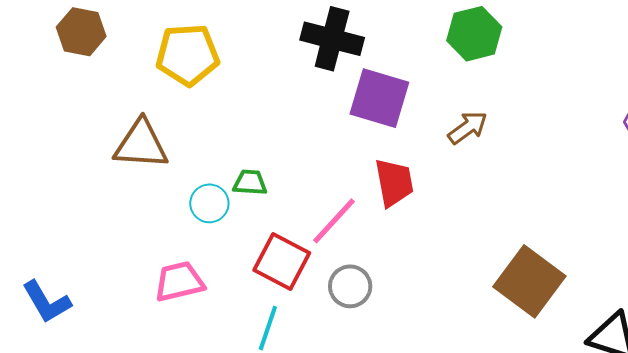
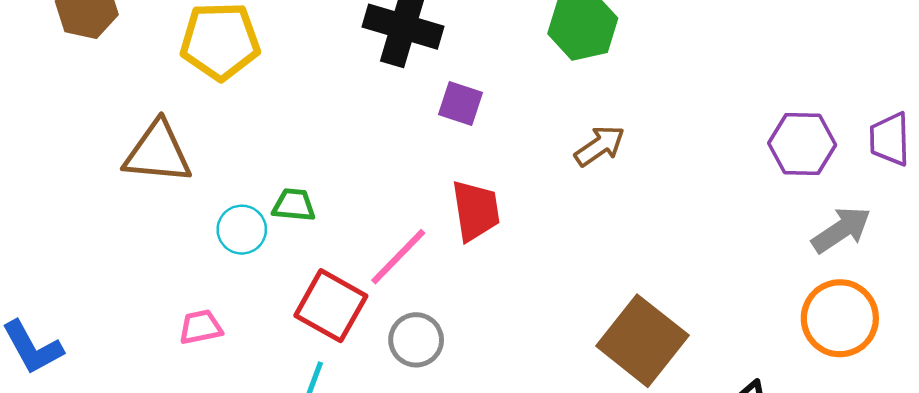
purple square: (379, 98) -> (460, 103), size x0.6
brown arrow: (468, 128) -> (600, 146), moved
pink trapezoid: (179, 282) -> (201, 327), size x0.7

